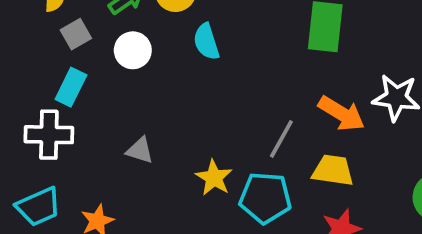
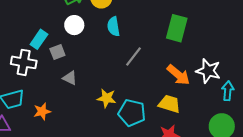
gray square: (76, 34) -> (57, 52), moved
gray line: (281, 139) -> (134, 56), moved
yellow star: (214, 178) -> (107, 98), turned -30

